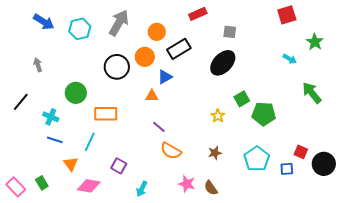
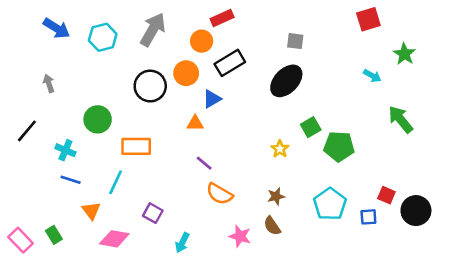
red rectangle: (198, 14) -> (222, 18), moved
brown semicircle: (211, 188) -> (272, 226), moved

